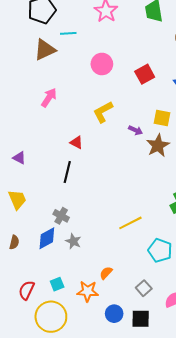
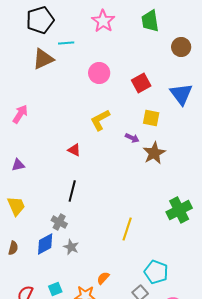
pink arrow: (49, 98) -> (20, 114), moved
yellow square: (162, 118) -> (151, 118), moved
purple triangle: (19, 158) -> (18, 165), turned -40
black line: (67, 172) -> (72, 191), moved
yellow line: (130, 223) -> (127, 229), turned -45
cyan pentagon: (160, 250) -> (156, 272), moved

